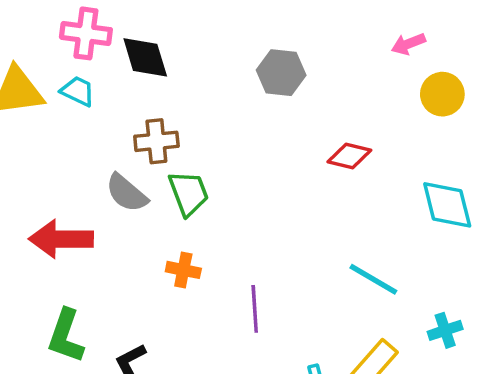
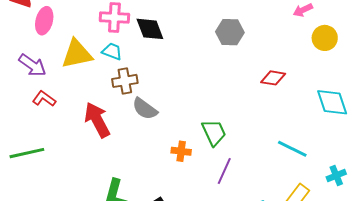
brown cross: (156, 141) -> (125, 81), moved
green trapezoid: (189, 193) -> (214, 133), moved
red arrow: (61, 239) -> (97, 120), moved, turned 66
purple line: (255, 309) -> (224, 171), turned 32

